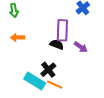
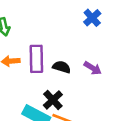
purple rectangle: (62, 30) -> (36, 59), moved

